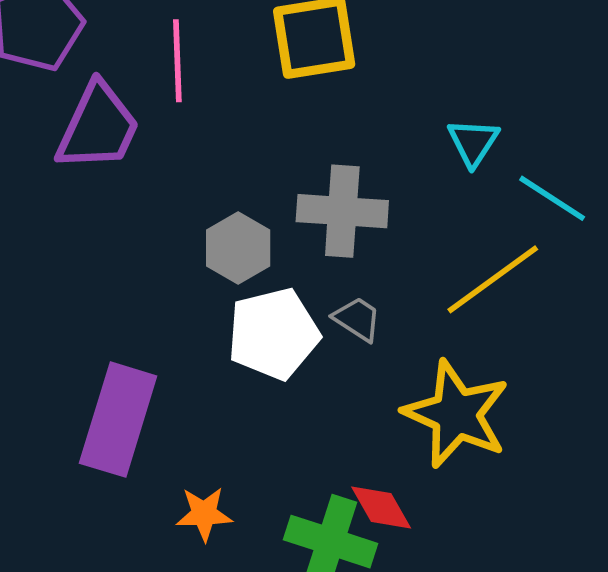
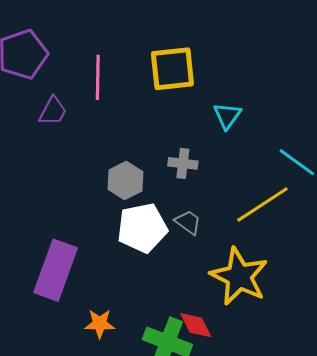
purple trapezoid: (98, 127) -> (53, 111), size x0.6
cyan triangle: (473, 142) -> (227, 116), moved
gray cross: (342, 211) -> (183, 163), size x0.6

